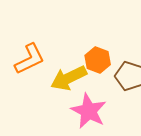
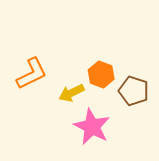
yellow arrow: (69, 78) -> (71, 93), size x0.7

